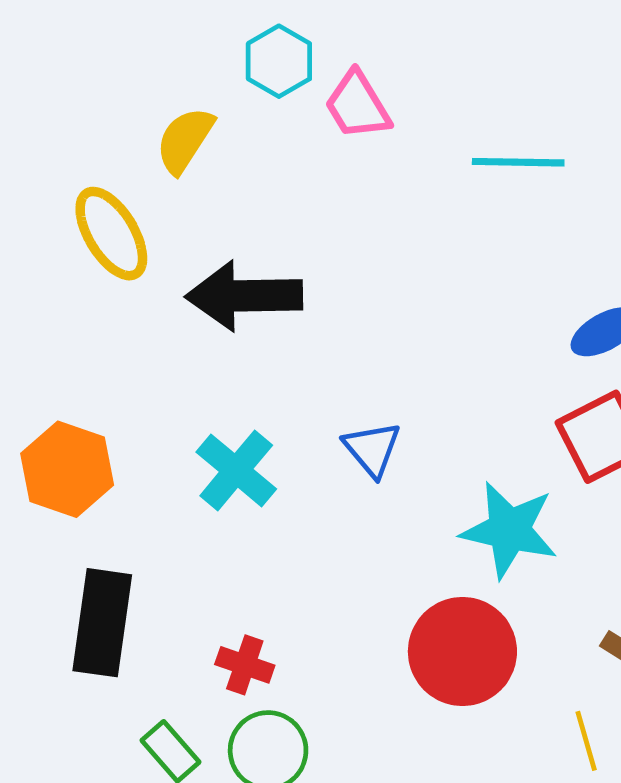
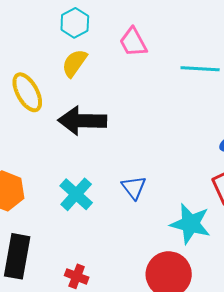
cyan hexagon: (279, 61) -> (75, 23), moved
yellow semicircle: (185, 140) -> (74, 63), moved

